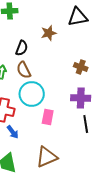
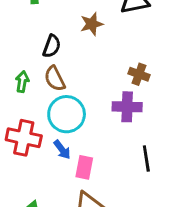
purple cross: (81, 98) -> (127, 107), moved
pink rectangle: (48, 117) -> (84, 167), moved
blue arrow: (13, 132) -> (62, 150), moved

